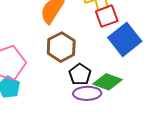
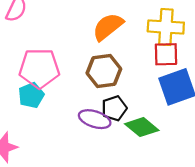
purple ellipse: (87, 93) -> (95, 119), moved

